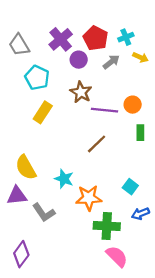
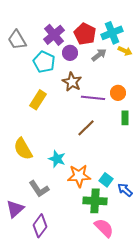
cyan cross: (126, 37) -> (112, 33), size x1.5
cyan pentagon: (37, 78) -> (44, 62), moved
cyan square: (130, 187) -> (106, 180), moved
purple triangle: (17, 196) -> (15, 209), moved, turned -36
blue arrow: (140, 214) -> (125, 190), turned 63
purple diamond: (21, 254) -> (40, 226), moved

